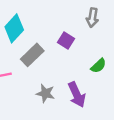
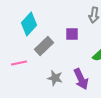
purple square: (66, 40) -> (72, 34), turned -32

